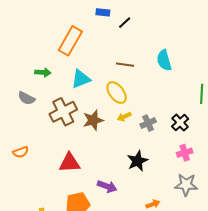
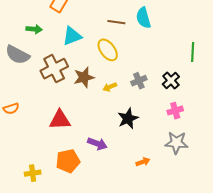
cyan semicircle: (164, 60) -> (143, 18), moved
gray semicircle: (26, 98) -> (18, 55), size x1.4
yellow arrow: (124, 117) -> (110, 87), moved

